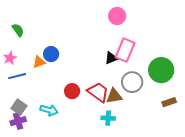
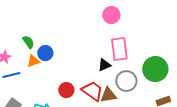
green semicircle: (18, 30) -> (28, 42), moved
pink rectangle: (125, 50) -> (119, 49), turned -30
black triangle: (111, 58) -> (104, 65), moved

